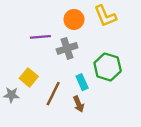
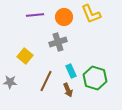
purple line: (40, 37) -> (35, 15), moved
green hexagon: (108, 67) -> (95, 78), moved
yellow square: (29, 77) -> (25, 56), moved

